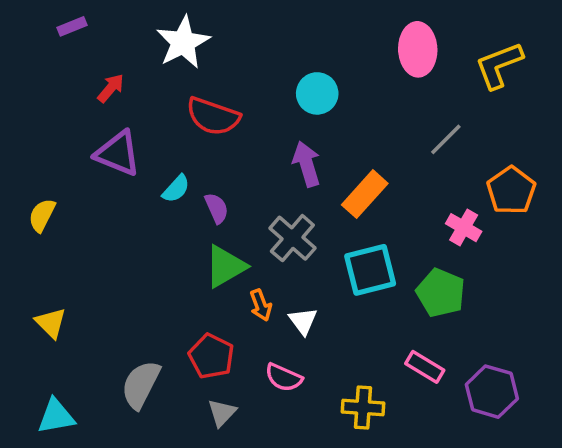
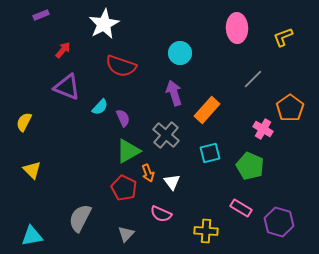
yellow L-shape: (499, 65) -> (283, 37), size x0.7
cyan square: (370, 270) -> (210, 153), size x0.7
yellow triangle: (51, 323) -> (32, 170), moved
red pentagon: (211, 356) -> (124, 188), moved

